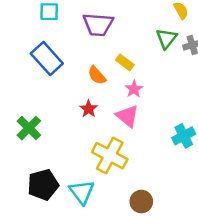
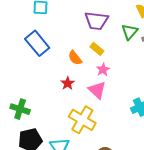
purple trapezoid: (98, 25) -> (97, 21), moved
green cross: (29, 128) -> (20, 109), moved, turned -30

